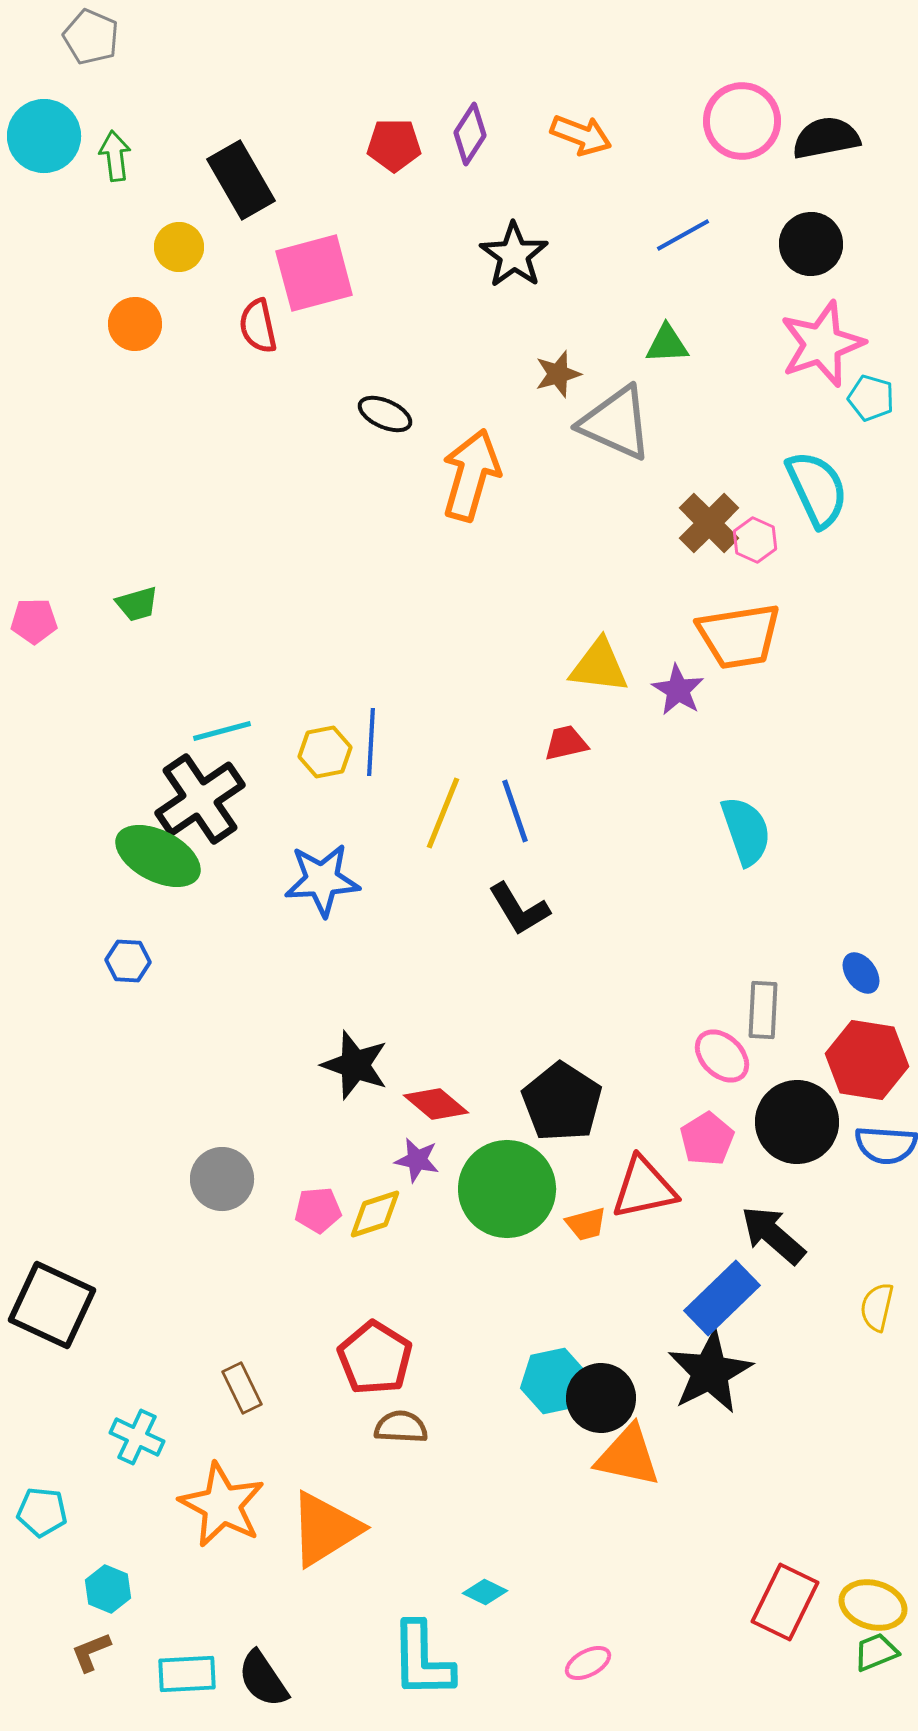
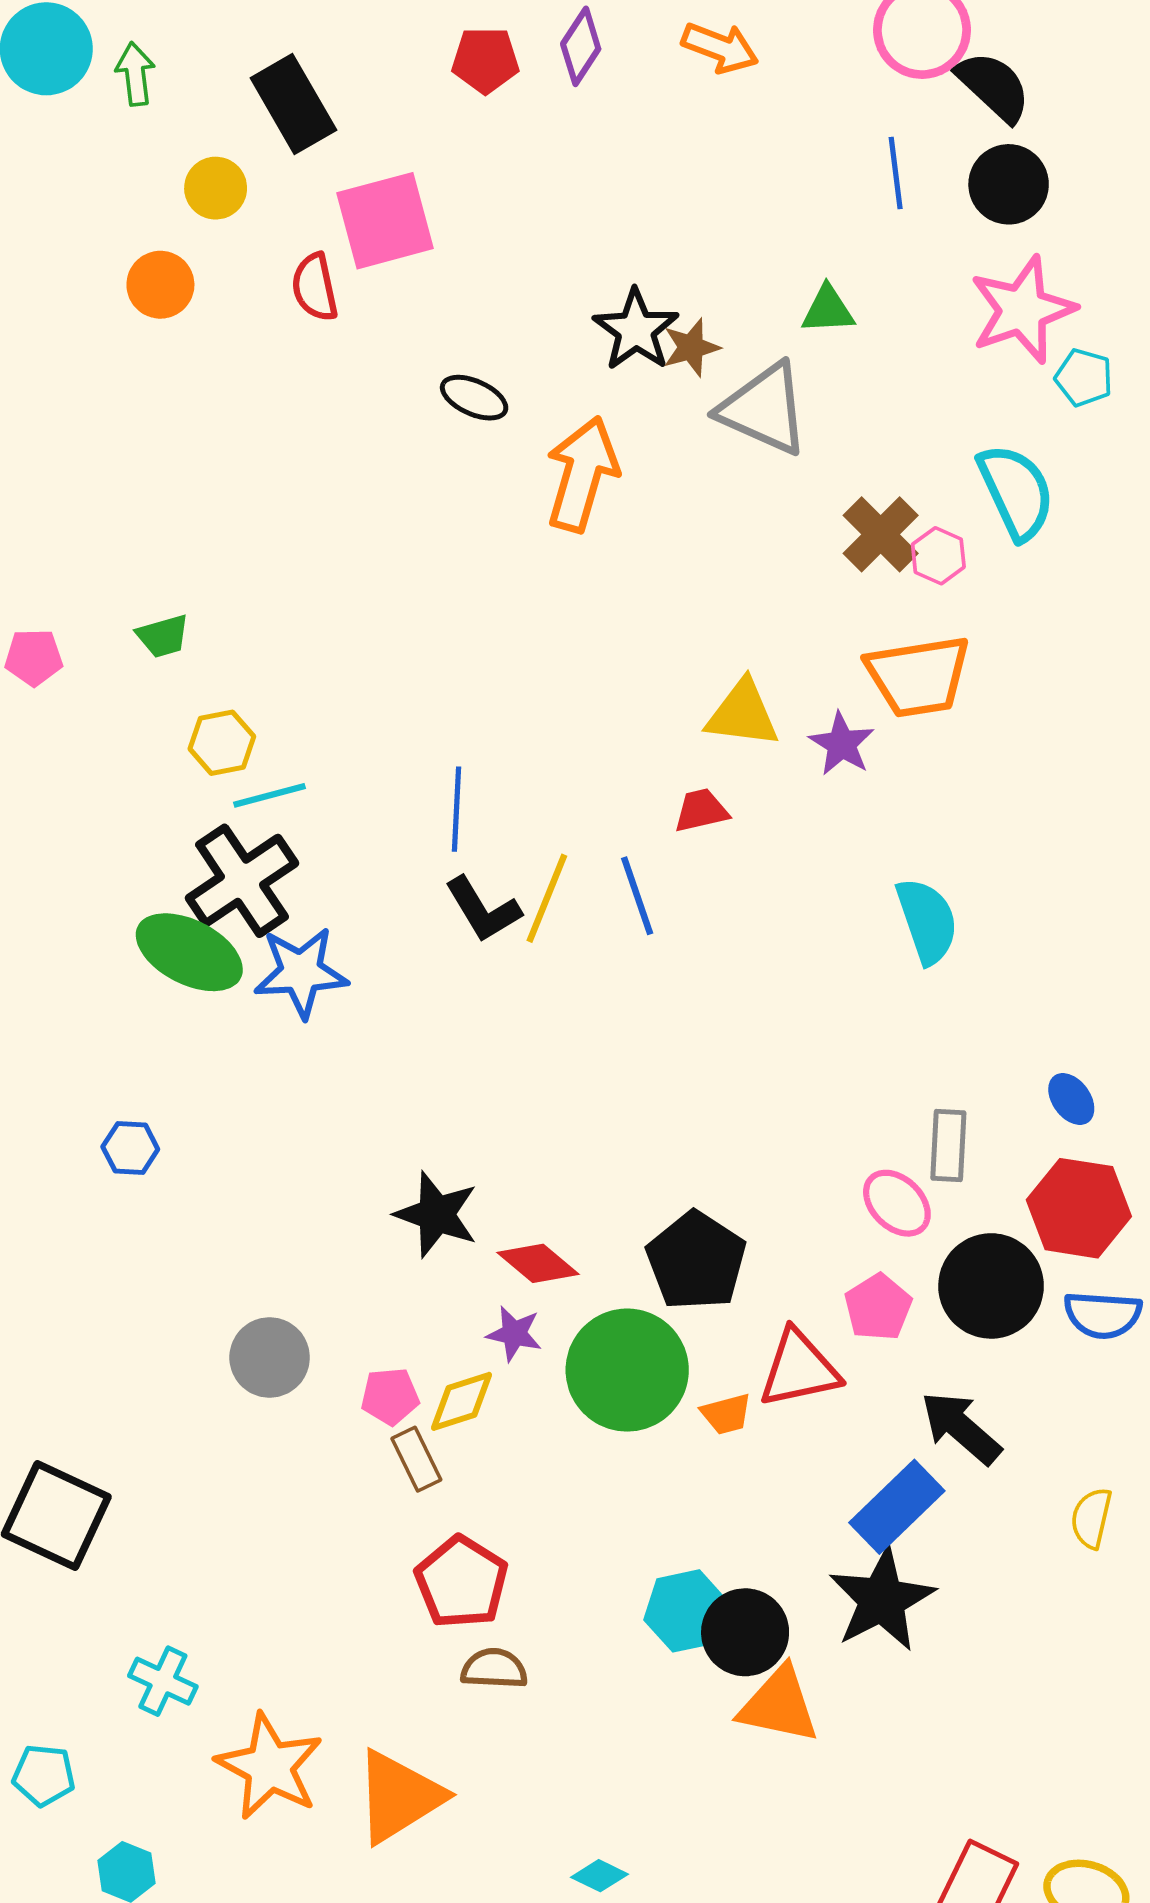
black semicircle: (826, 138) -> (994, 86), moved, turned 54
blue line: (683, 235) -> (896, 173), moved, turned -68
black star: (514, 255) -> (636, 330), moved
yellow hexagon: (325, 752) -> (222, 743), moved
blue star: (322, 880) -> (301, 972), moved
black L-shape: (519, 909) -> (483, 910), moved
blue hexagon: (128, 961) -> (130, 1148), moved
brown rectangle: (242, 1388) -> (416, 1459), moved

